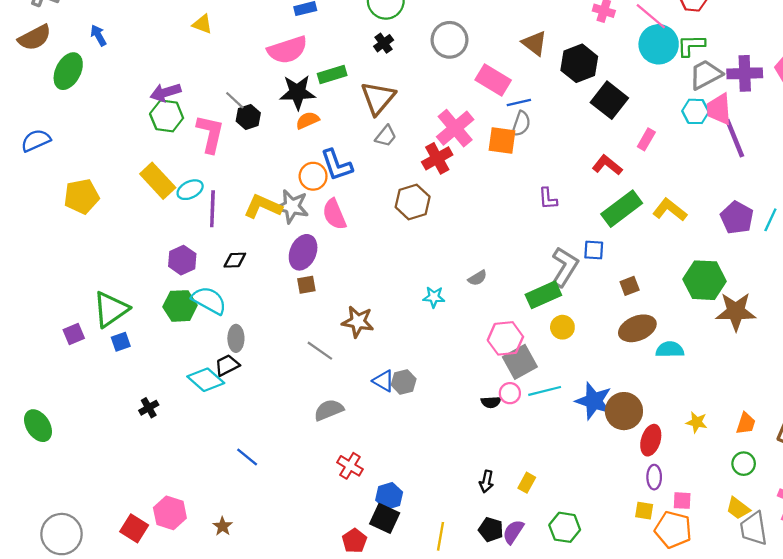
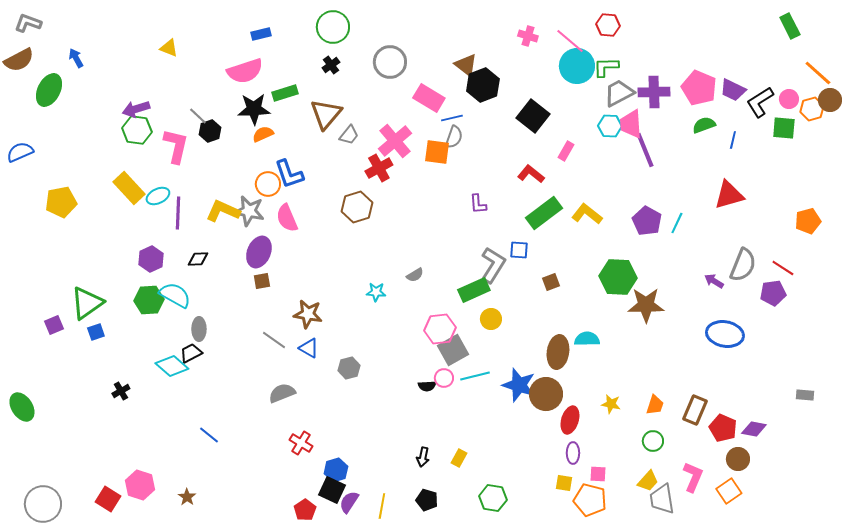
black hexagon: (579, 63) -> (483, 85), moved
gray trapezoid: (386, 136) -> (349, 135), moved
brown ellipse: (637, 328) -> (558, 352), moved, turned -60
blue triangle: (384, 381) -> (309, 348), moved
yellow trapezoid: (738, 508) -> (648, 481), turned -85
purple semicircle: (513, 532) -> (349, 502), moved

